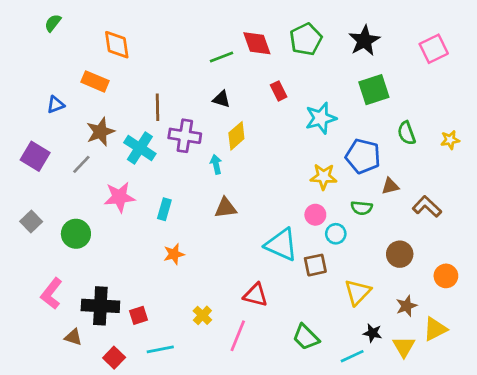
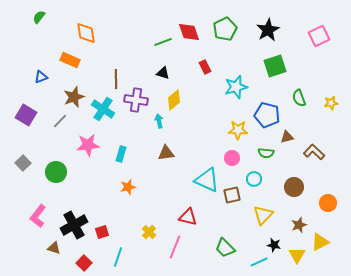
cyan circle: (336, 234) -> (254, 179), moved
black cross: (100, 306) -> (74, 225), turned -32
cyan line: (160, 349) -> (118, 257), turned -60

